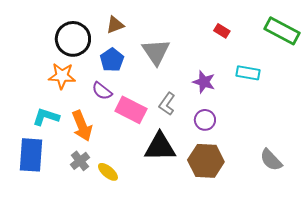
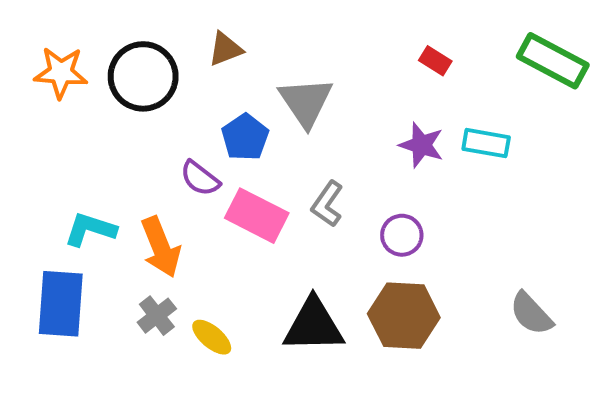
blue pentagon: (112, 60) -> (245, 137), moved
orange star: (62, 76) -> (61, 73), moved
purple star: (204, 82) -> (421, 145), moved
black triangle: (160, 147) -> (314, 325), moved

